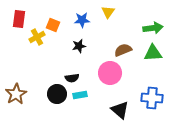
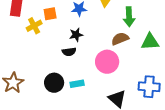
orange square: (53, 25) -> (50, 14), turned -32
green arrow: (153, 28) -> (129, 17), moved, turned 96
black semicircle: (72, 78) -> (69, 52), moved

